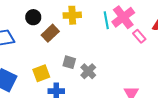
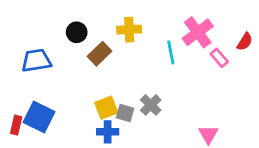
cyan line: (106, 20) -> (171, 52), moved
gray square: (69, 62) -> (125, 113), moved
yellow square: (41, 73) -> (106, 108), moved

